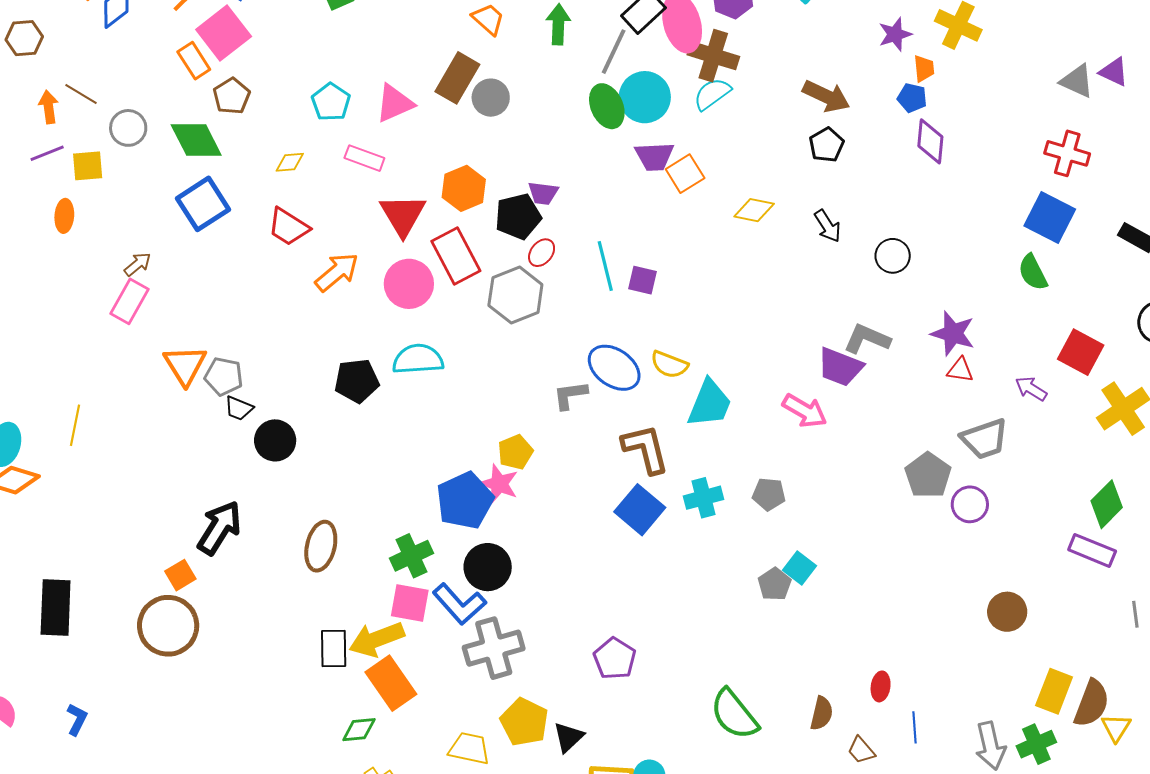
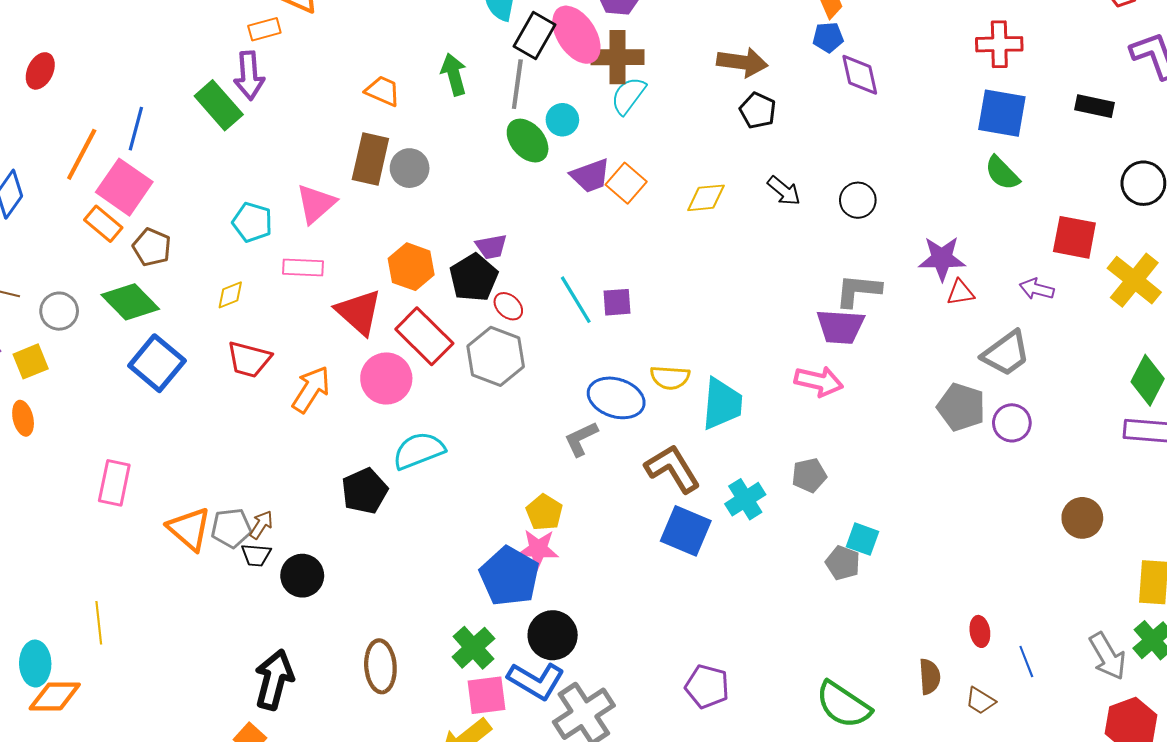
cyan circle: (645, 97) -> (562, 120), size x0.6
red ellipse: (542, 253) -> (508, 306), turned -68
brown arrow: (138, 264) -> (261, 525), moved

